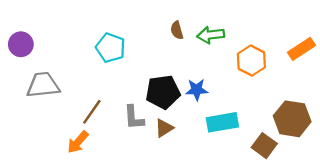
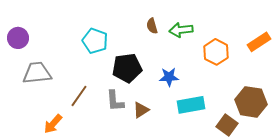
black pentagon: (163, 92) -> (127, 68), moved
orange arrow: (78, 142) -> (53, 124), moved

